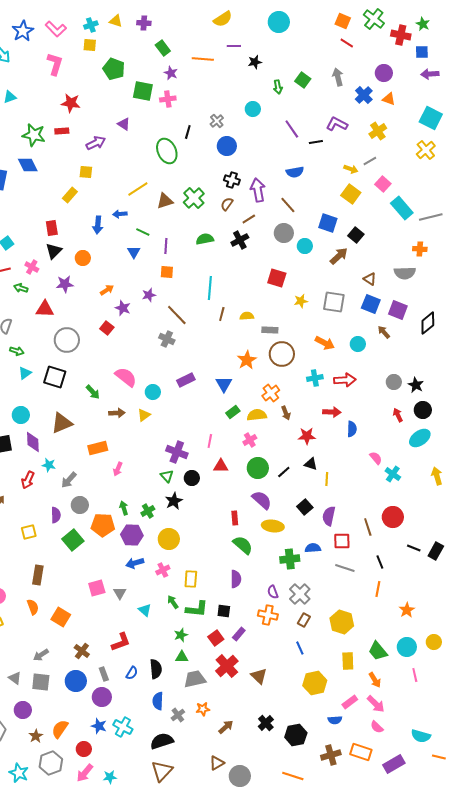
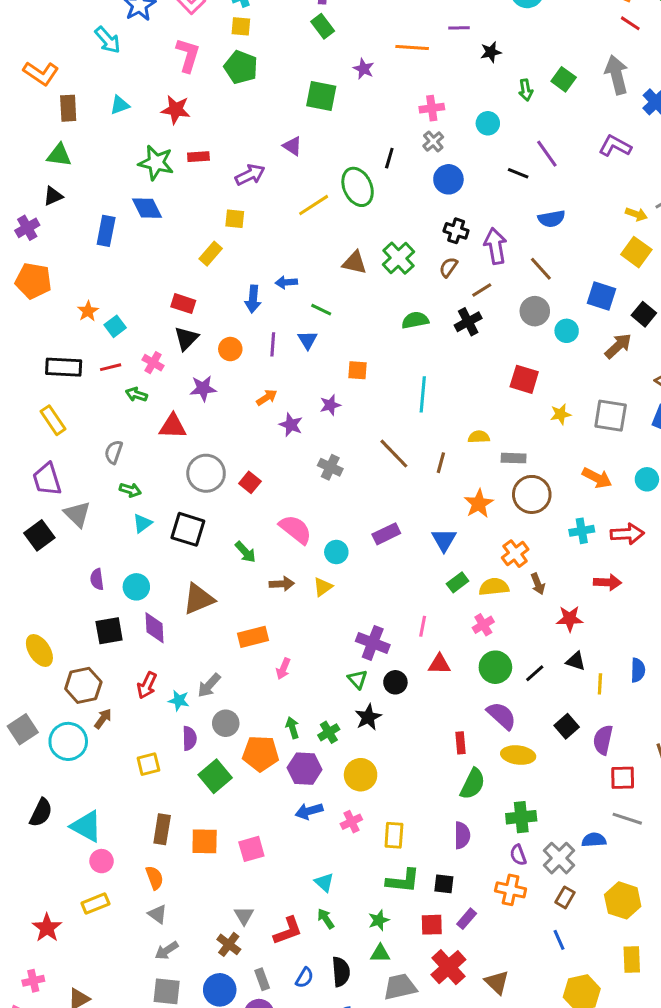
green rectangle: (163, 48) -> (323, 26), moved
green pentagon: (114, 69) -> (241, 67), moved
gray arrow: (338, 77) -> (617, 75), size x1.4
pink cross: (168, 99) -> (432, 108), moved
red star: (71, 103) -> (176, 110), moved
black line: (316, 142) -> (518, 173), moved, turned 32
yellow line: (138, 189) -> (314, 205), moved
brown triangle: (165, 201) -> (355, 263), turned 30
red rectangle: (52, 228) -> (183, 304), turned -63
purple line: (166, 246) -> (273, 344), moved
brown line: (222, 314) -> (441, 463), moved
brown line: (177, 315) -> (394, 454), moved
red square: (107, 328) -> (250, 482), moved
gray cross: (167, 339) -> (330, 467), moved
blue semicircle: (352, 429) -> (638, 670), moved
cyan star: (49, 465) -> (179, 700), moved
green semicircle: (243, 545) -> (473, 784), turned 75
blue semicircle: (313, 548) -> (594, 840), moved
green cross: (290, 559) -> (521, 817), moved
gray triangle: (120, 593) -> (244, 916), moved
green arrow: (173, 602) -> (326, 919), moved
orange square: (61, 617) -> (205, 841), moved, turned -30
red square: (216, 638) -> (432, 925), turned 35
gray triangle: (15, 678) -> (158, 914), moved

